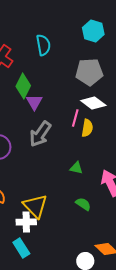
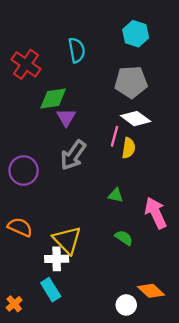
green diamond: (23, 86) -> (53, 99), turned 55

